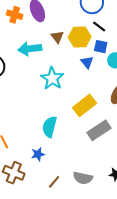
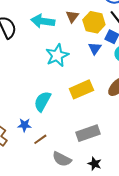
gray rectangle: (99, 130) -> (88, 133), moved
brown line: (54, 182) -> (40, 139), moved

